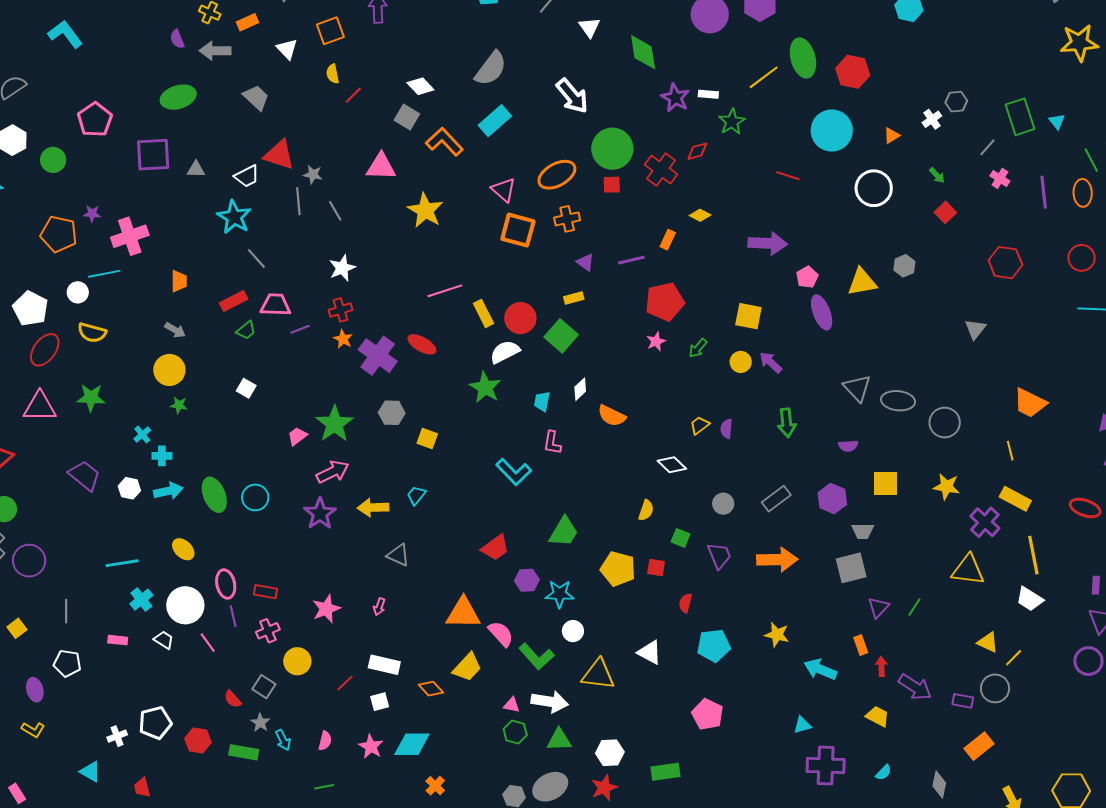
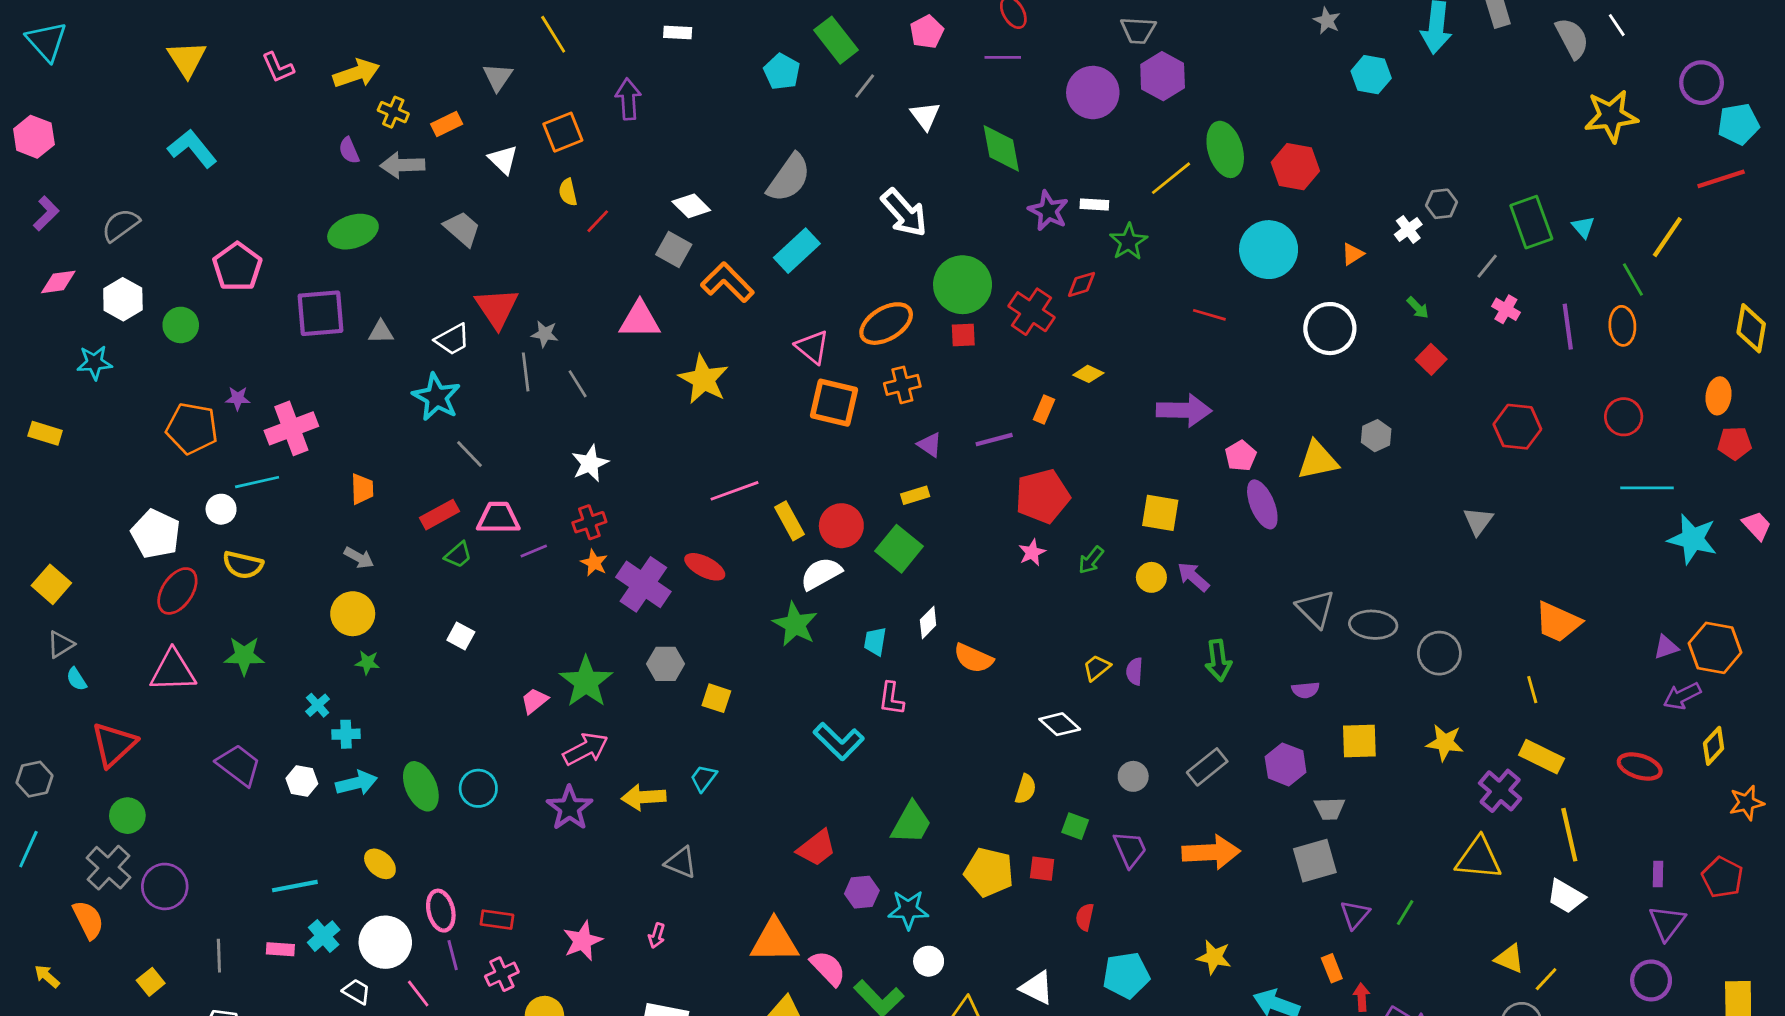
red triangle: (279, 155) -> (497, 308), turned 40
pink rectangle: (118, 640) -> (280, 949), moved

